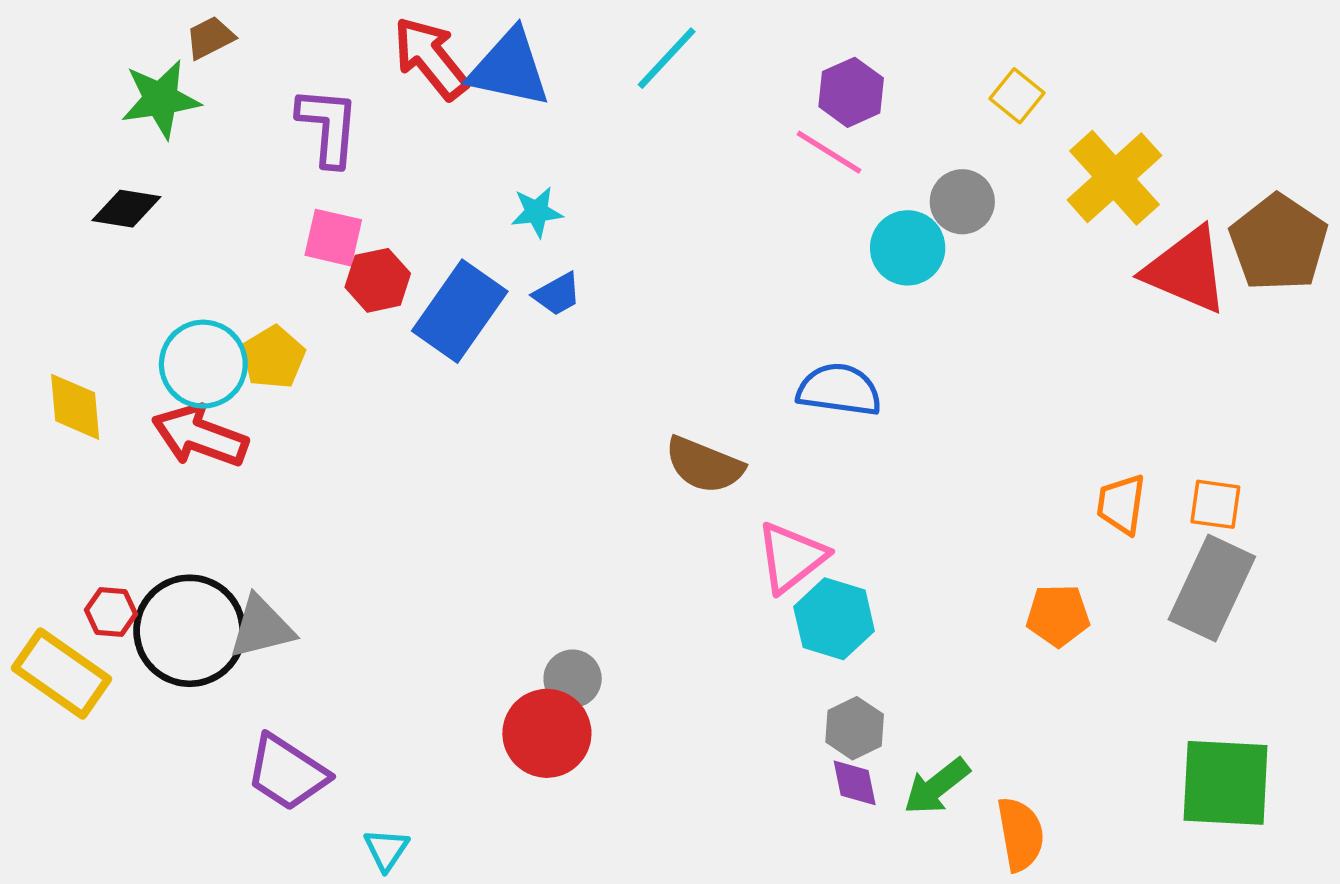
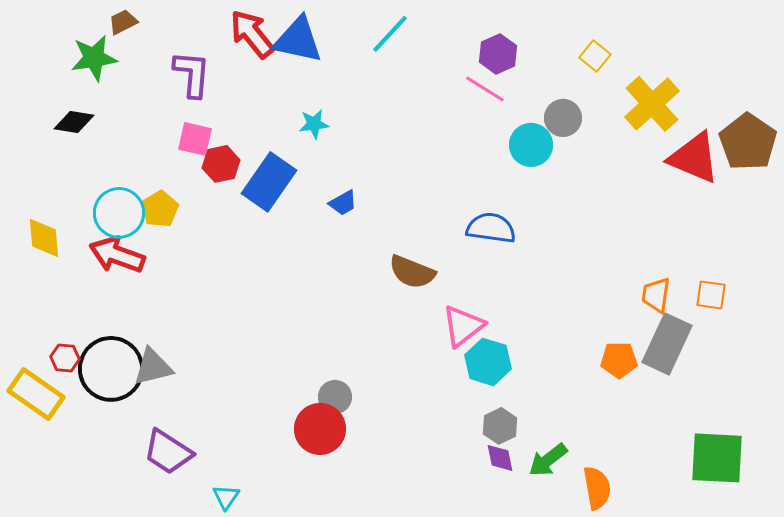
blue trapezoid: (557, 294) -> (343, 203), moved
gray rectangle: (1212, 588) -> (667, 344), moved

